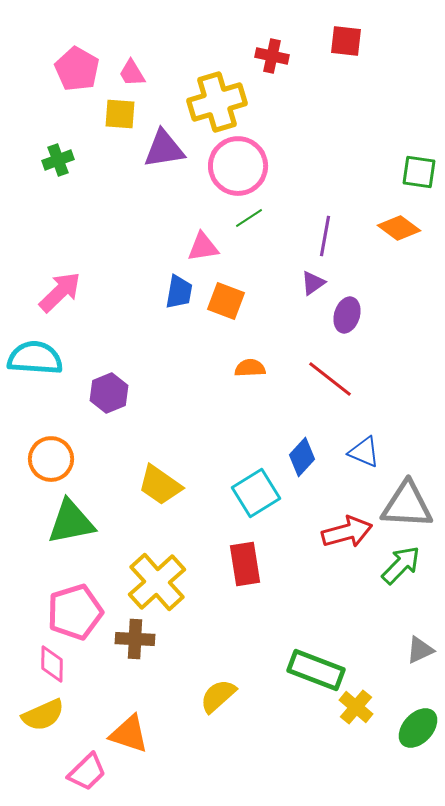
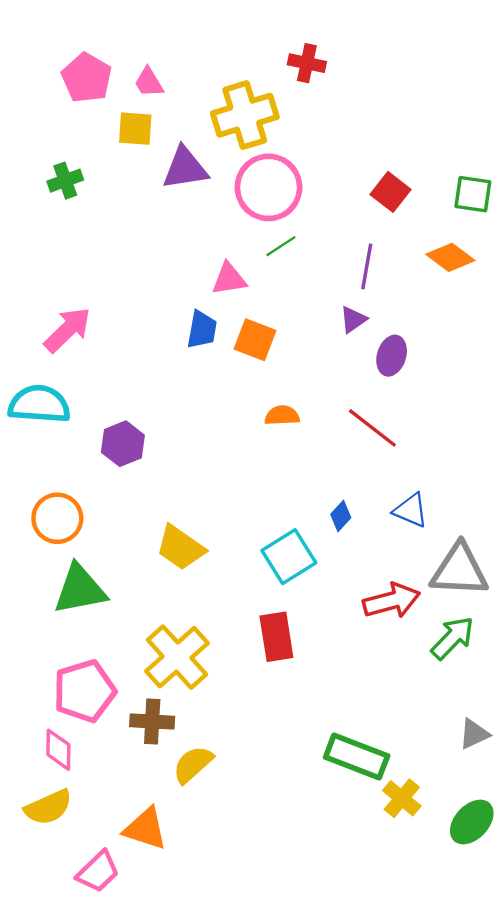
red square: (346, 41) -> (390, 192), moved, turned 32
blue diamond: (302, 457) -> (341, 516), size x0.7
yellow semicircle: (218, 696) -> (193, 764), moved

